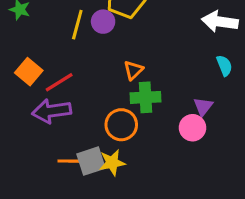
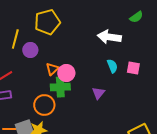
purple circle: (103, 22) -> (30, 50), moved
pink circle: (192, 128) -> (66, 73), moved

